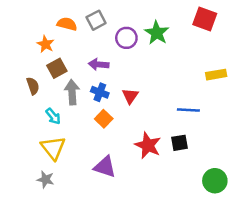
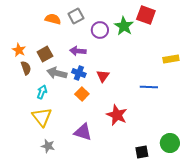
red square: (205, 19) -> (146, 15), moved
orange star: (46, 44) -> (19, 50), moved
gray arrow: (72, 92) -> (57, 73), turned -72
cyan arrow: (53, 116) -> (42, 92), turned -120
black square: (179, 143) -> (142, 152), moved
gray star: (46, 179) -> (48, 146), moved

